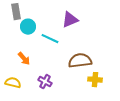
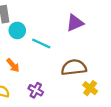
purple triangle: (70, 20) -> (75, 23), moved
yellow cross: (95, 80) -> (90, 88), turned 32

